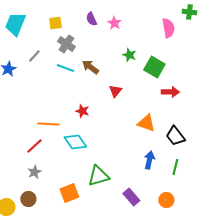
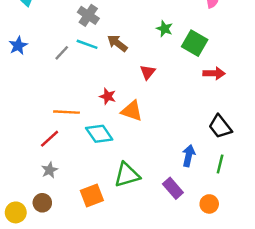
gray line: (34, 56) -> (62, 53), moved
orange triangle: (146, 123) -> (132, 111), moved
purple rectangle: (131, 197) -> (173, 188), moved

